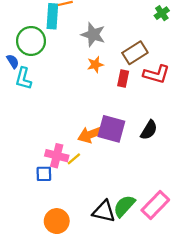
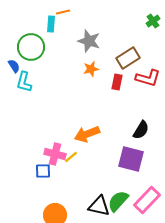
cyan rectangle: (52, 16) -> (51, 24), size x0.7
purple square: (111, 129) -> (131, 159), moved

